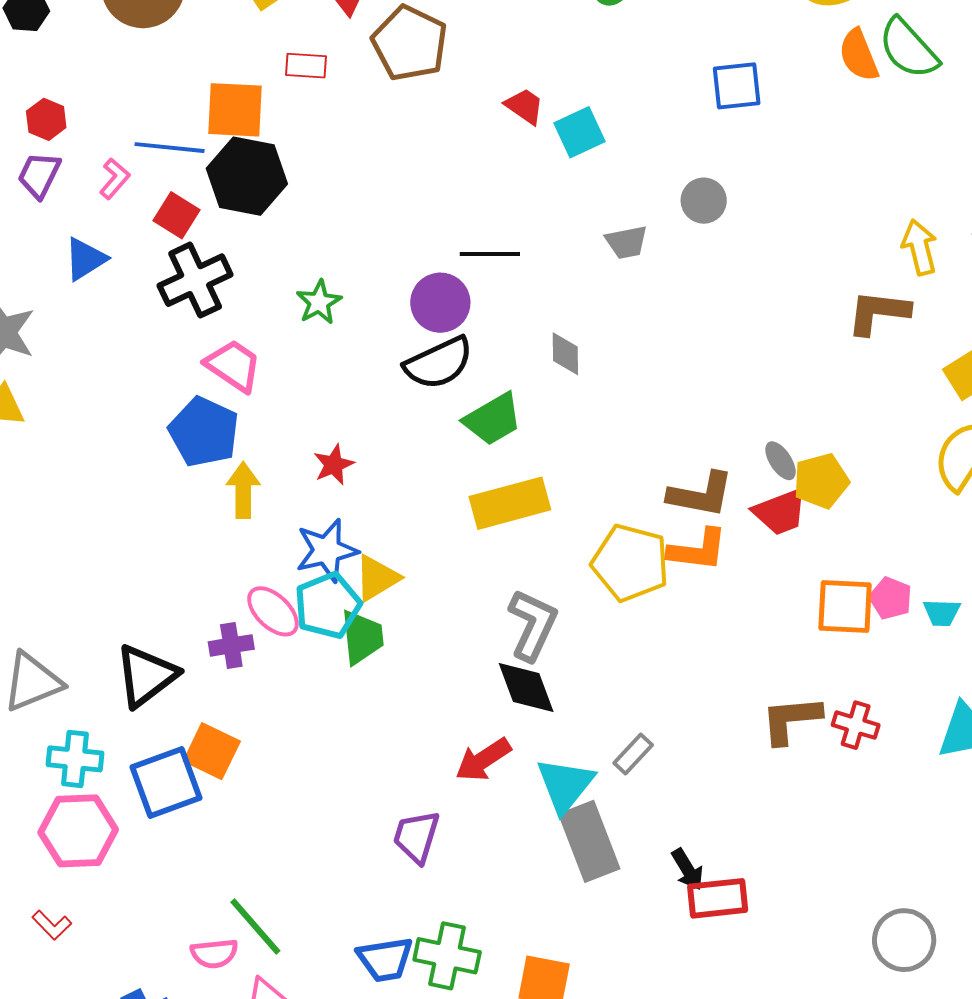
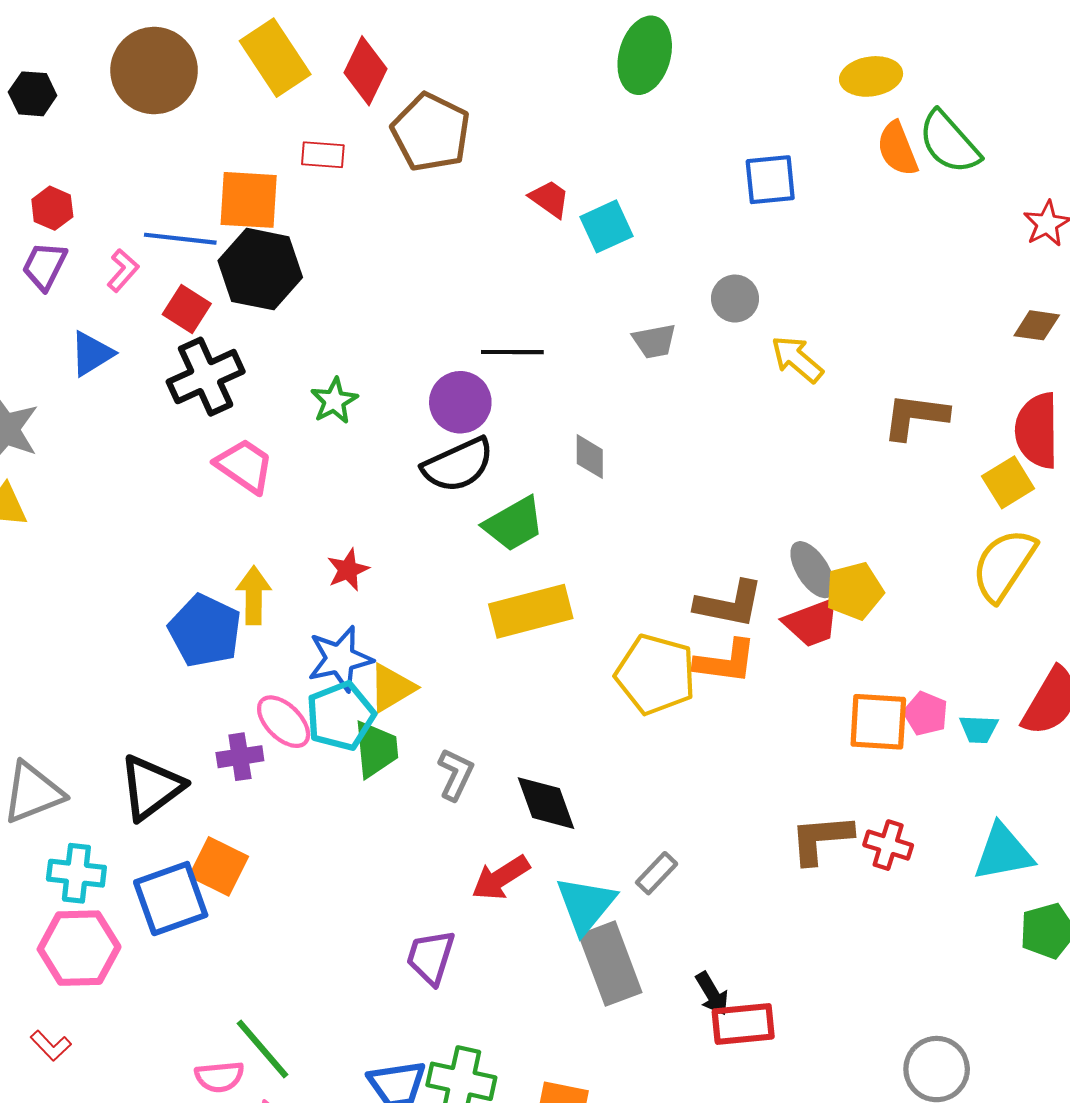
yellow arrow: (920, 247) -> (797, 359), moved, turned -36
blue pentagon: (204, 432) -> (205, 631), moved
gray ellipse: (781, 461) -> (812, 570), size x1.4
gray L-shape: (533, 625) -> (456, 774), moved, size x0.7

